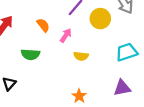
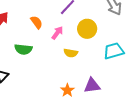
yellow circle: (100, 19) -> (87, 29), moved
purple triangle: (122, 88) -> (92, 86), moved

